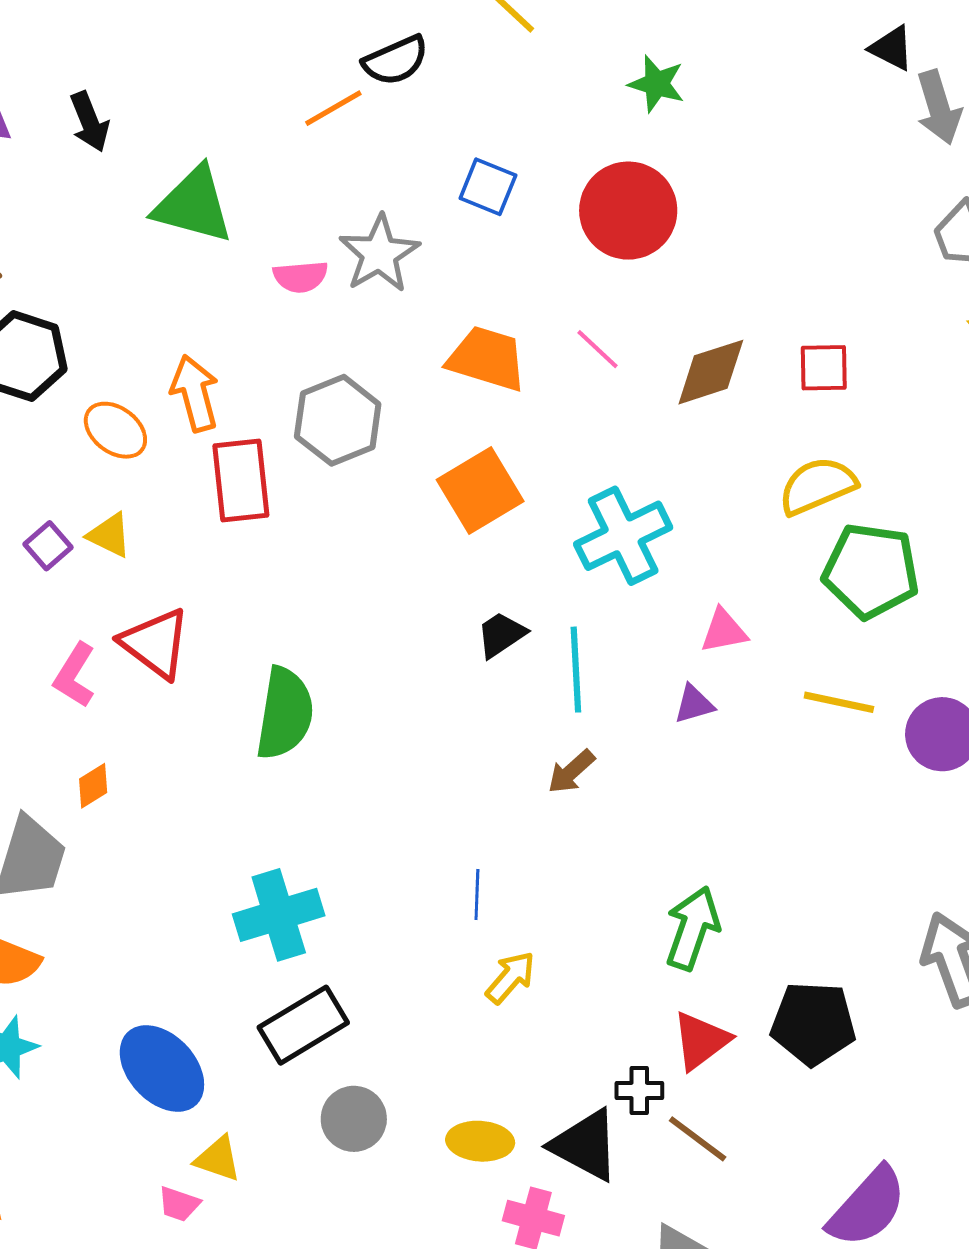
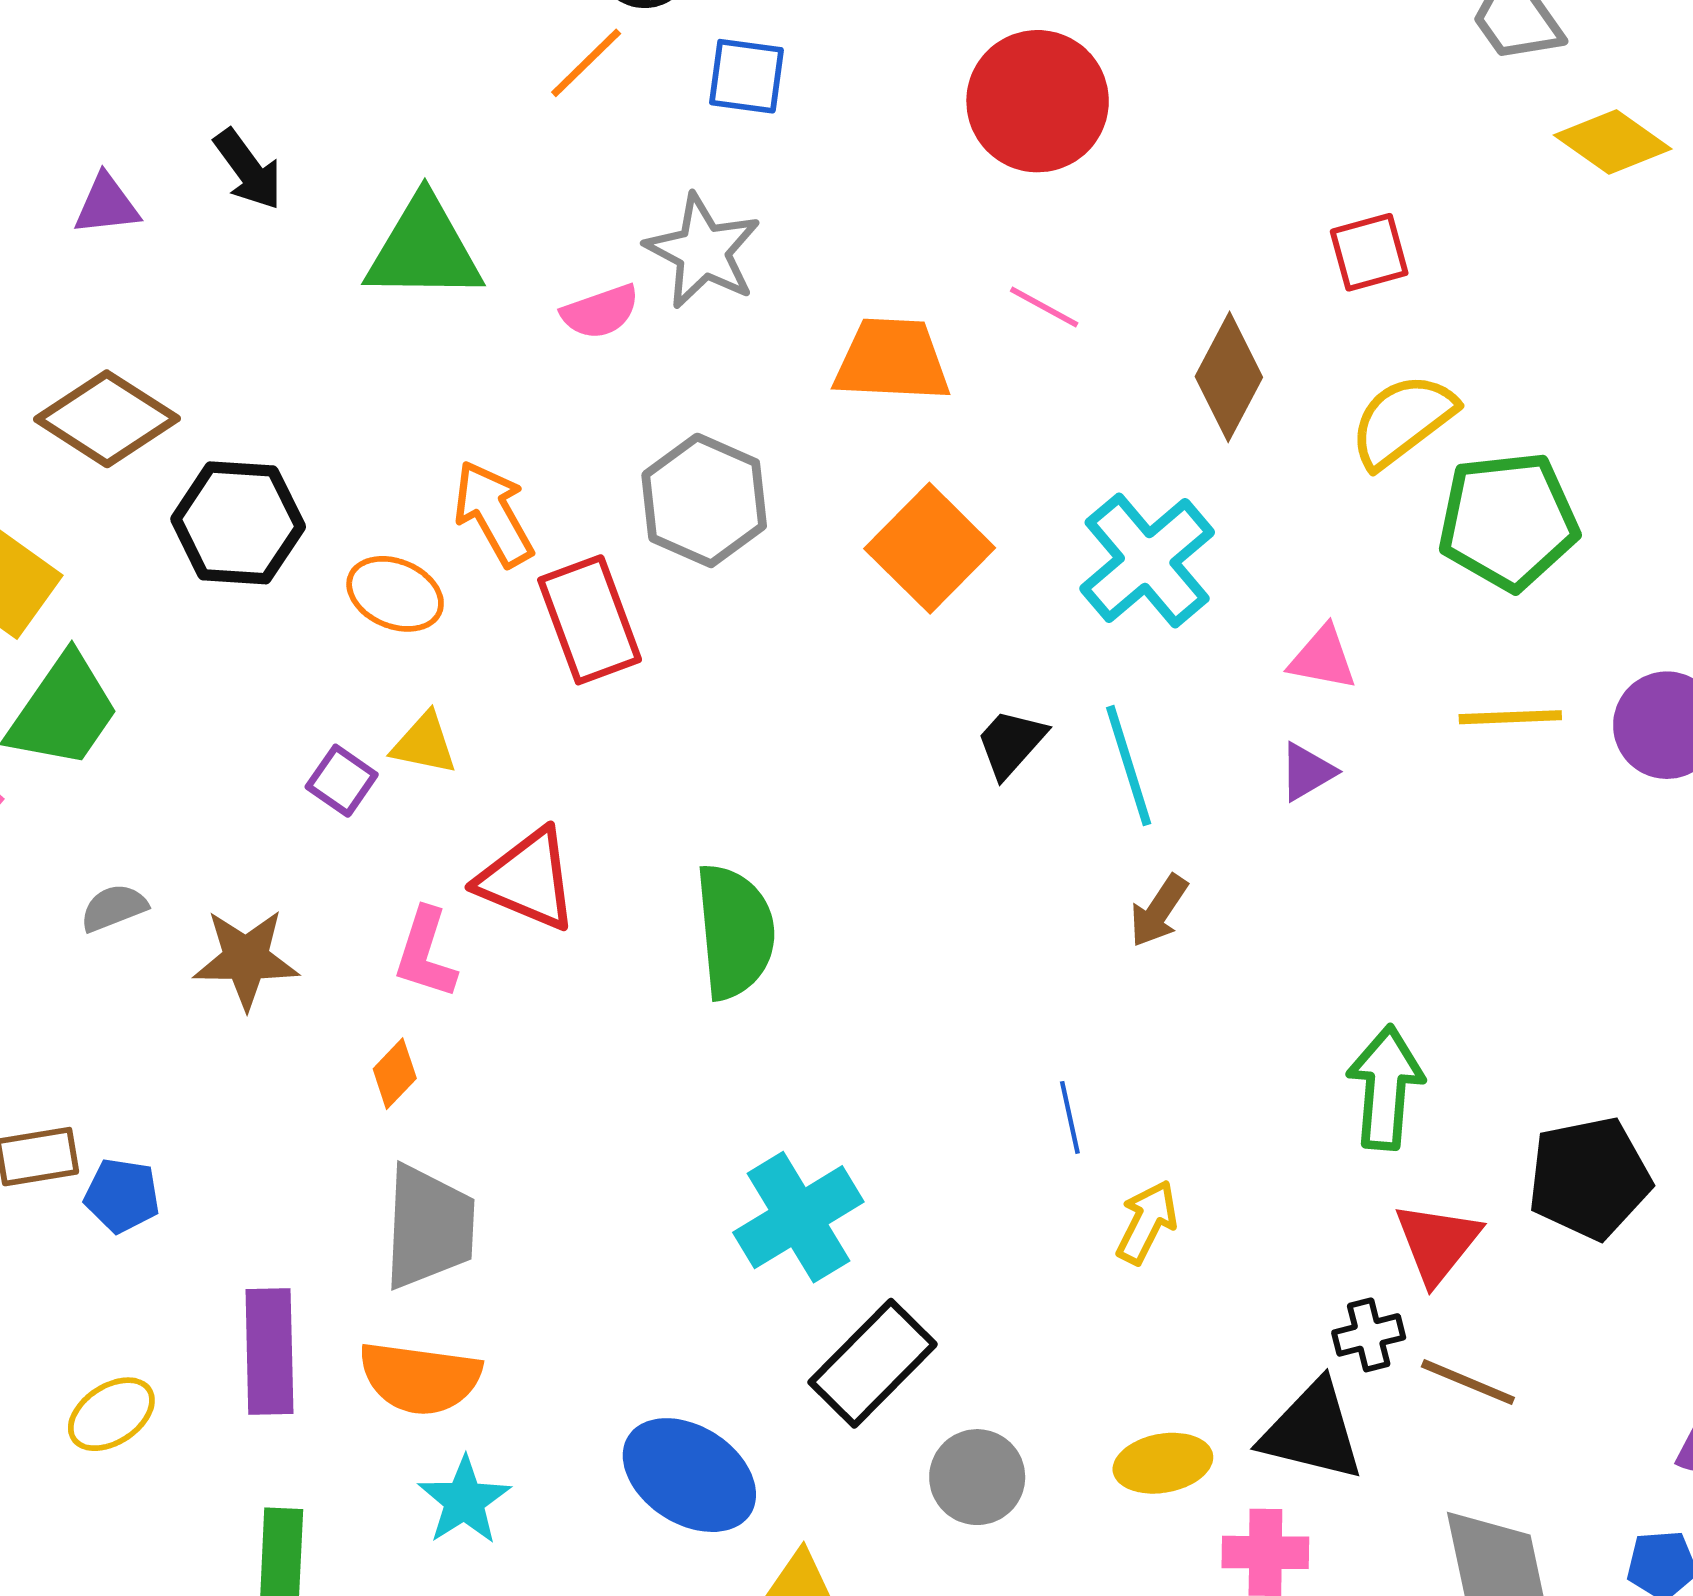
blue square: (488, 187) -> (746, 76), moved
brown diamond: (711, 372) -> (1229, 377), moved, turned -30
pink triangle: (724, 631) -> (1323, 658), turned 36
orange diamond: (93, 786) -> (395, 1074), moved

